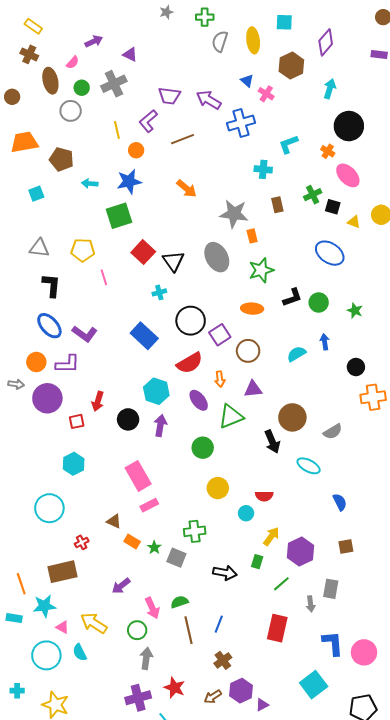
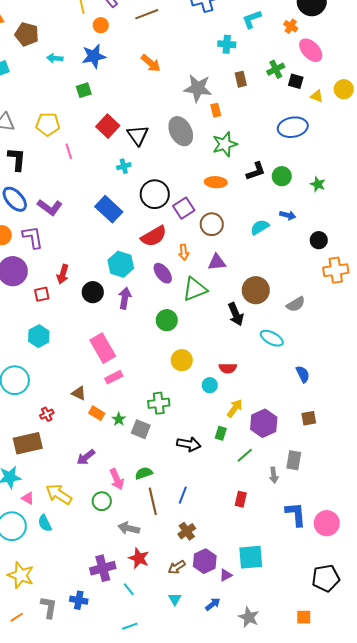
green square: (119, 216) -> (84, 90), size x0.6
blue ellipse: (330, 253) -> (293, 127), turned -44
blue arrow: (325, 342) -> (288, 215), turned 112
purple L-shape: (68, 364) -> (33, 237), turned -100
red rectangle: (277, 628) -> (241, 499), size x0.6
gray arrow: (146, 658) -> (129, 528), moved, turned -85
cyan square: (314, 685) -> (251, 557), moved, turned 32

